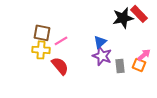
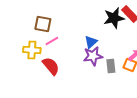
brown square: (42, 33) -> (43, 24), moved
purple star: (102, 56) -> (93, 56), turned -30

